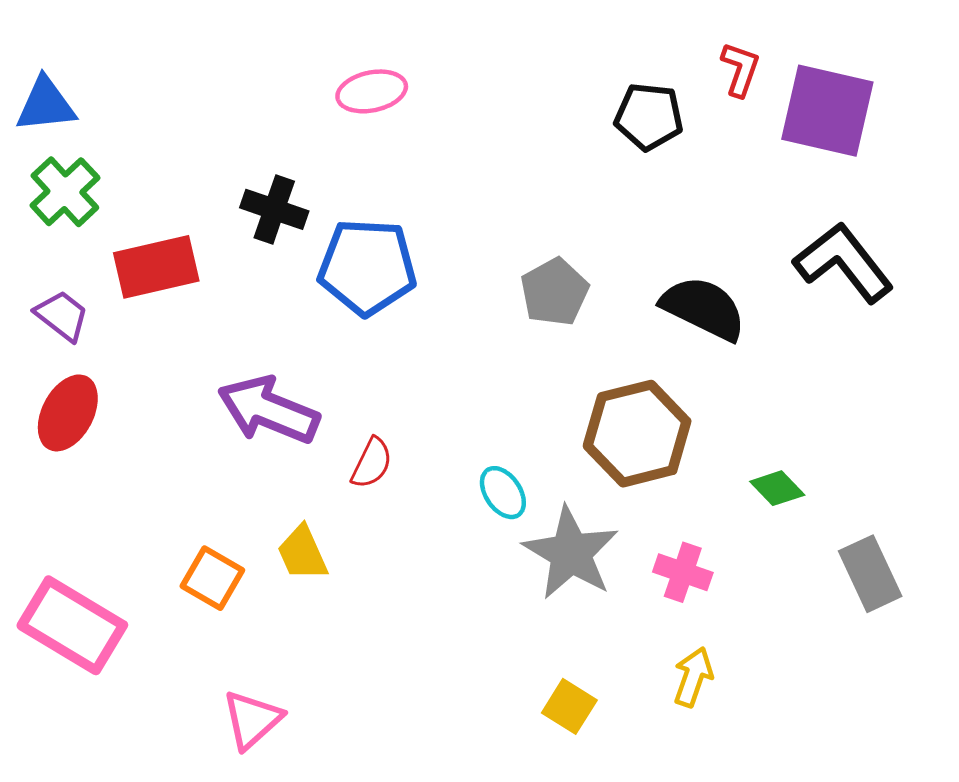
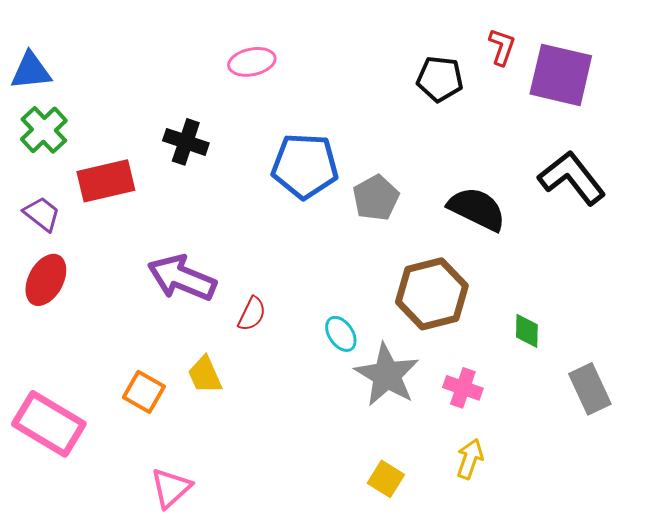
blue pentagon: (367, 267) -> (305, 166), moved
green diamond: (777, 488) -> (527, 331), turned 45

